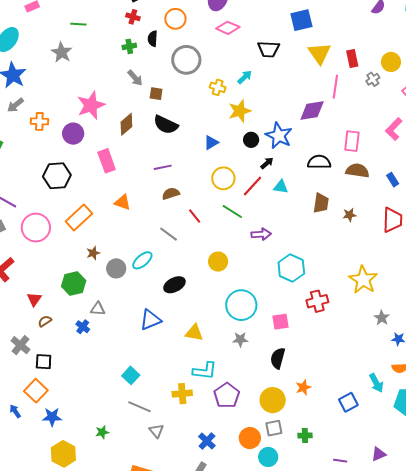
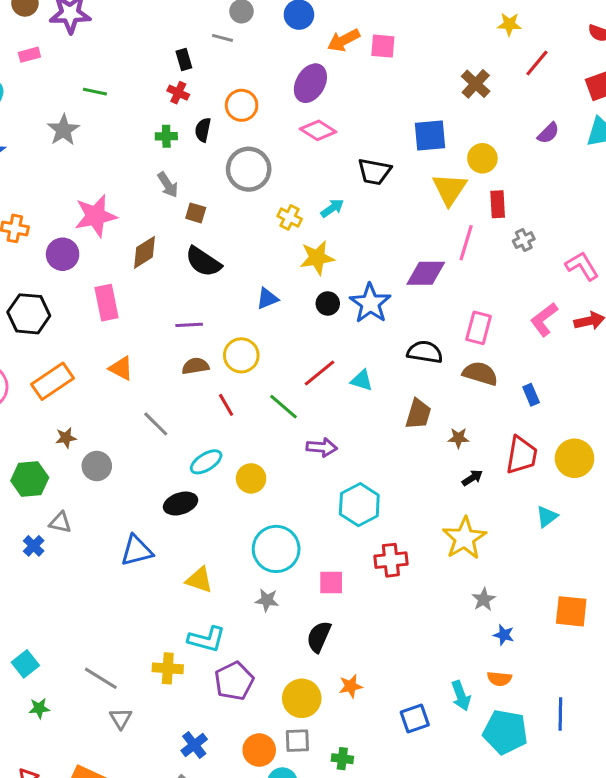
yellow circle: (391, 62) -> (482, 158), moved
black arrow: (267, 163) -> (472, 478), moved
yellow circle: (223, 178) -> (241, 355), moved
gray line: (169, 234) -> (156, 424), moved
cyan ellipse: (142, 260) -> (206, 462), moved
cyan square: (131, 375) -> (25, 664), moved

